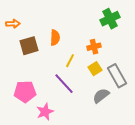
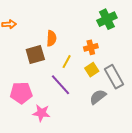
brown square: (29, 46) -> (35, 54), moved
pink star: (45, 112) -> (41, 113), turned 30

